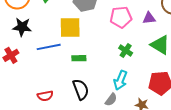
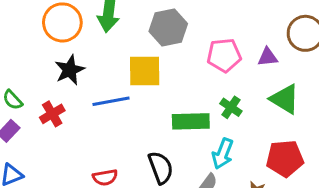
black star: (22, 27) -> (70, 70), turned -30
green rectangle: (79, 58) -> (191, 121), moved, size x1.6

